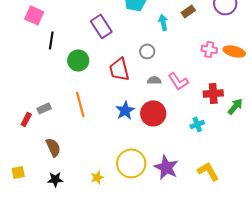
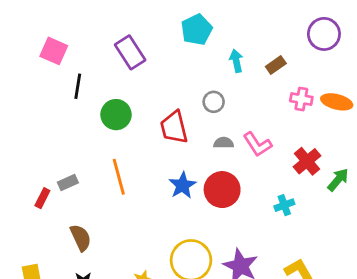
brown rectangle: (188, 11) -> (276, 65), moved
purple rectangle: (101, 26) -> (130, 52), moved
red cross: (213, 93) -> (307, 161), turned -36

